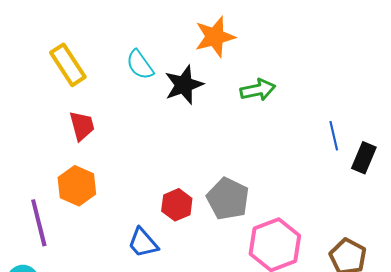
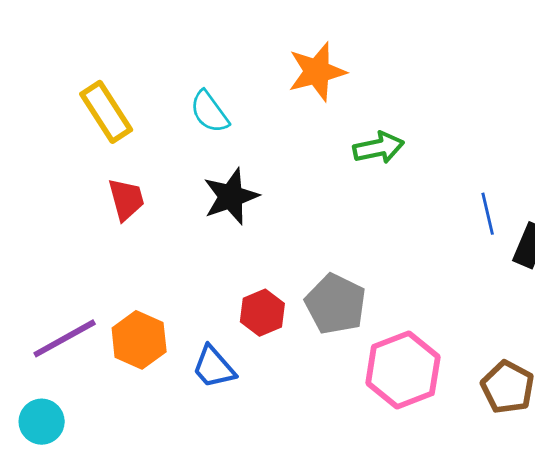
black star: (184, 85) -> (231, 196), moved
orange hexagon: (77, 186) -> (139, 340), moved
purple line: (39, 223) -> (65, 338), turned 75

